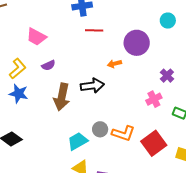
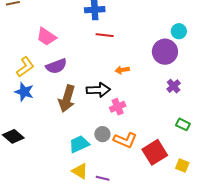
purple circle: (137, 43) -> (165, 52), moved
purple semicircle: (48, 65) -> (56, 66), size x1.5
pink cross: (154, 99) -> (118, 107), moved

